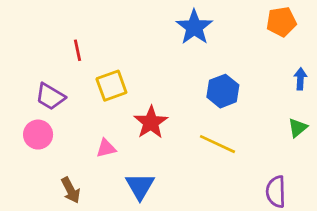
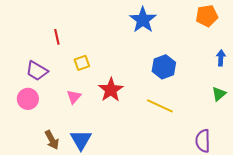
yellow square: (111, 86) -> (82, 63), size x0.7
pink triangle: (106, 148) -> (74, 97), moved, turned -35
blue triangle: (140, 186) -> (81, 140), moved

